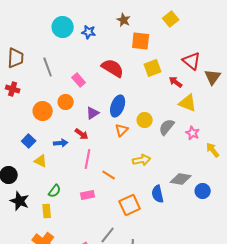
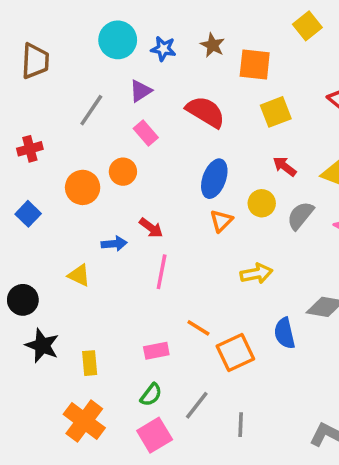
brown star: (124, 20) -> (213, 45), moved
brown trapezoid: (16, 58) -> (35, 61), moved
gray line: (48, 67) -> (91, 110), turned 54
red arrow: (176, 82) -> (285, 166), moved
red cross: (13, 89) -> (30, 149), turned -32
purple triangle: (93, 113) -> (141, 91), moved
blue square: (29, 141) -> (28, 214), moved
orange line: (109, 175) -> (198, 328), moved
green semicircle: (55, 191) -> (151, 395), moved
pink rectangle: (88, 195) -> (156, 351), moved

